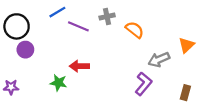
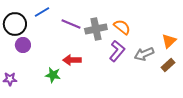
blue line: (57, 12) -> (42, 12), moved
gray cross: (107, 16) -> (96, 29), moved, size x1.5
purple L-shape: (143, 84) -> (117, 51), moved
brown rectangle: (185, 93) -> (168, 65), moved, turned 32

